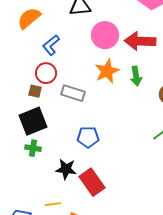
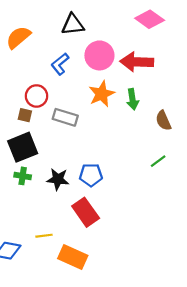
blue L-shape: (51, 45) -> (60, 64), moved
blue pentagon: (88, 137) -> (91, 175), moved
black star: (66, 169) -> (58, 179), moved

